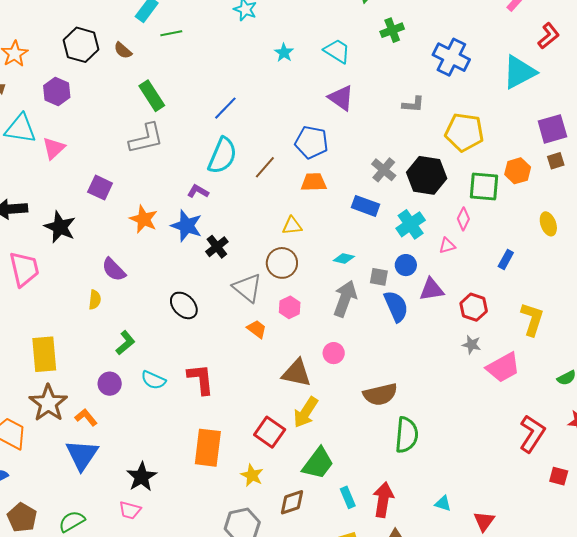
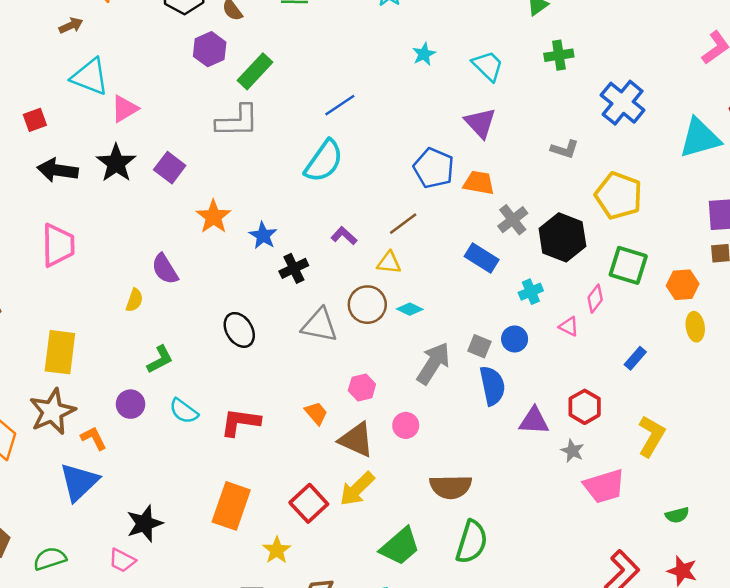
purple hexagon: (57, 92) -> (210, 49), moved
green rectangle: (152, 96) -> (255, 71), turned 64
brown line: (265, 167) -> (403, 224), moved
orange hexagon: (518, 171) -> (683, 285), moved
orange trapezoid: (314, 182) -> (479, 183), moved
purple L-shape: (198, 191) -> (344, 236), moved
cyan cross: (411, 224) -> (531, 292), size x0.7
blue star: (187, 226) -> (263, 236), size x0.7
black star: (60, 227) -> (116, 163), moved
pink triangle: (447, 246) -> (569, 326), turned 30
cyan diamond: (344, 258) -> (410, 309), moved
gray triangle: (247, 288) -> (320, 325), turned -40
purple triangle: (432, 289) -> (534, 421), moved
pink hexagon: (290, 307) -> (362, 387), moved
orange trapezoid: (257, 329) -> (316, 413), moved
red L-shape: (201, 379) -> (240, 422), turned -88
green trapezoid: (318, 463) -> (400, 546), moved

